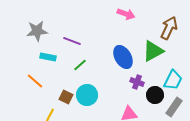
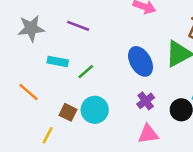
purple line: (72, 41) -> (78, 26), moved
cyan rectangle: (48, 57) -> (58, 61), moved
purple cross: (137, 82) -> (146, 101), moved, turned 32

